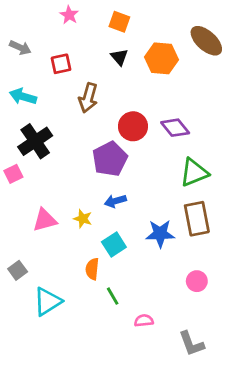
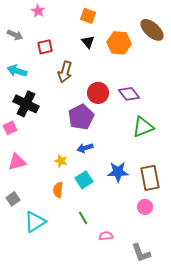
pink star: (69, 15) -> (38, 11), moved
black cross: (35, 141) -> (26, 104), turned -30
brown rectangle: (197, 219) -> (150, 178), moved
pink triangle: (45, 220) -> (17, 162), moved
orange semicircle: (92, 269) -> (58, 190), moved

